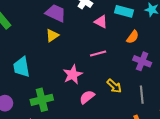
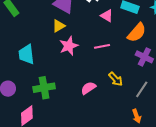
orange semicircle: (133, 37) -> (137, 33), size x1.5
pink star: (73, 75) -> (69, 46), moved
gray line: (142, 95) -> (142, 89), turned 36

